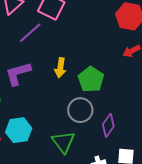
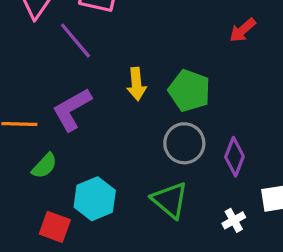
purple line: (30, 33) -> (75, 41), turned -75

